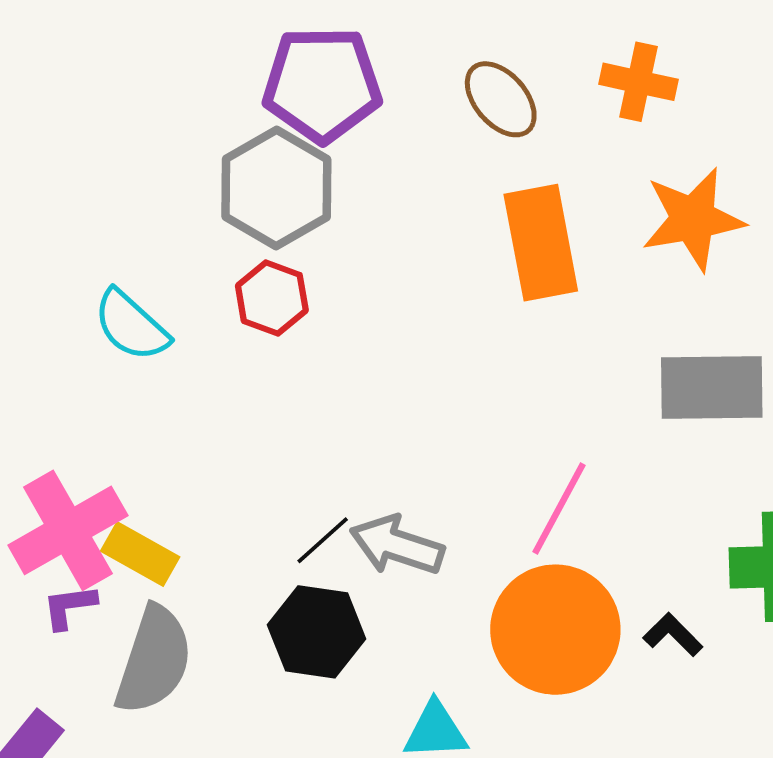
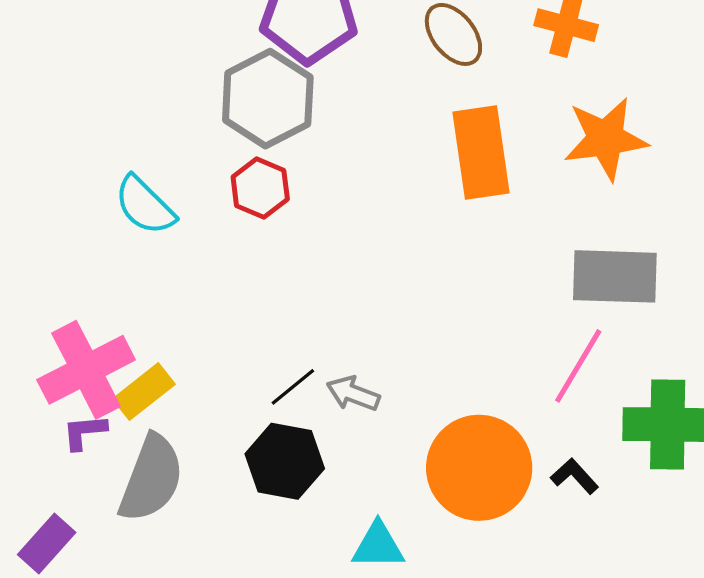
pink line: (559, 509) -> (578, 366), moved
gray arrow: (397, 545) -> (353, 394), size x0.7
yellow rectangle: (140, 554) -> (144, 392), turned -70

